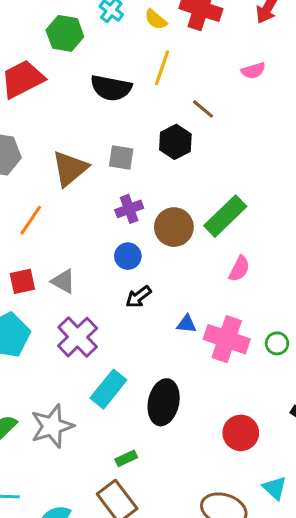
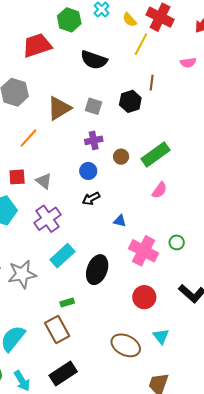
yellow line: (162, 68) -> (141, 44), moved
brown line: (203, 109) -> (152, 83), turned 49
brown circle: (174, 227) -> (121, 157), size x0.6
pink cross: (227, 339) -> (144, 251), moved

